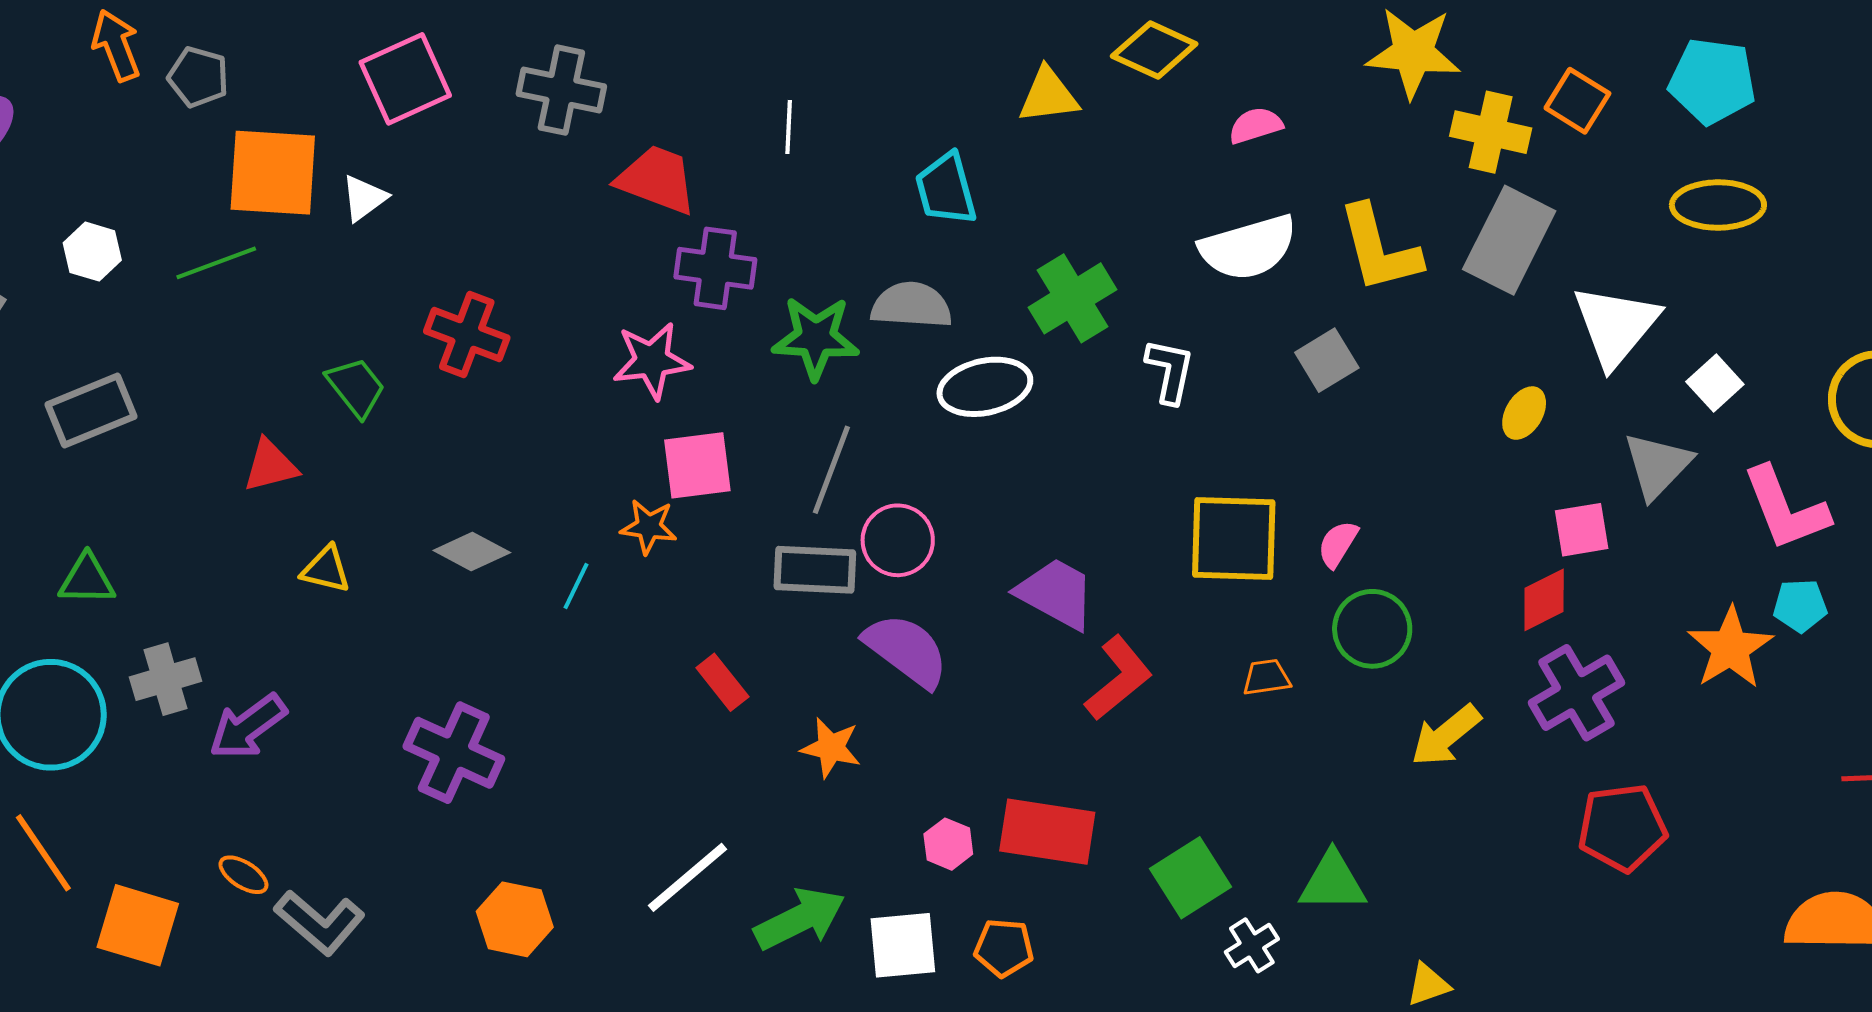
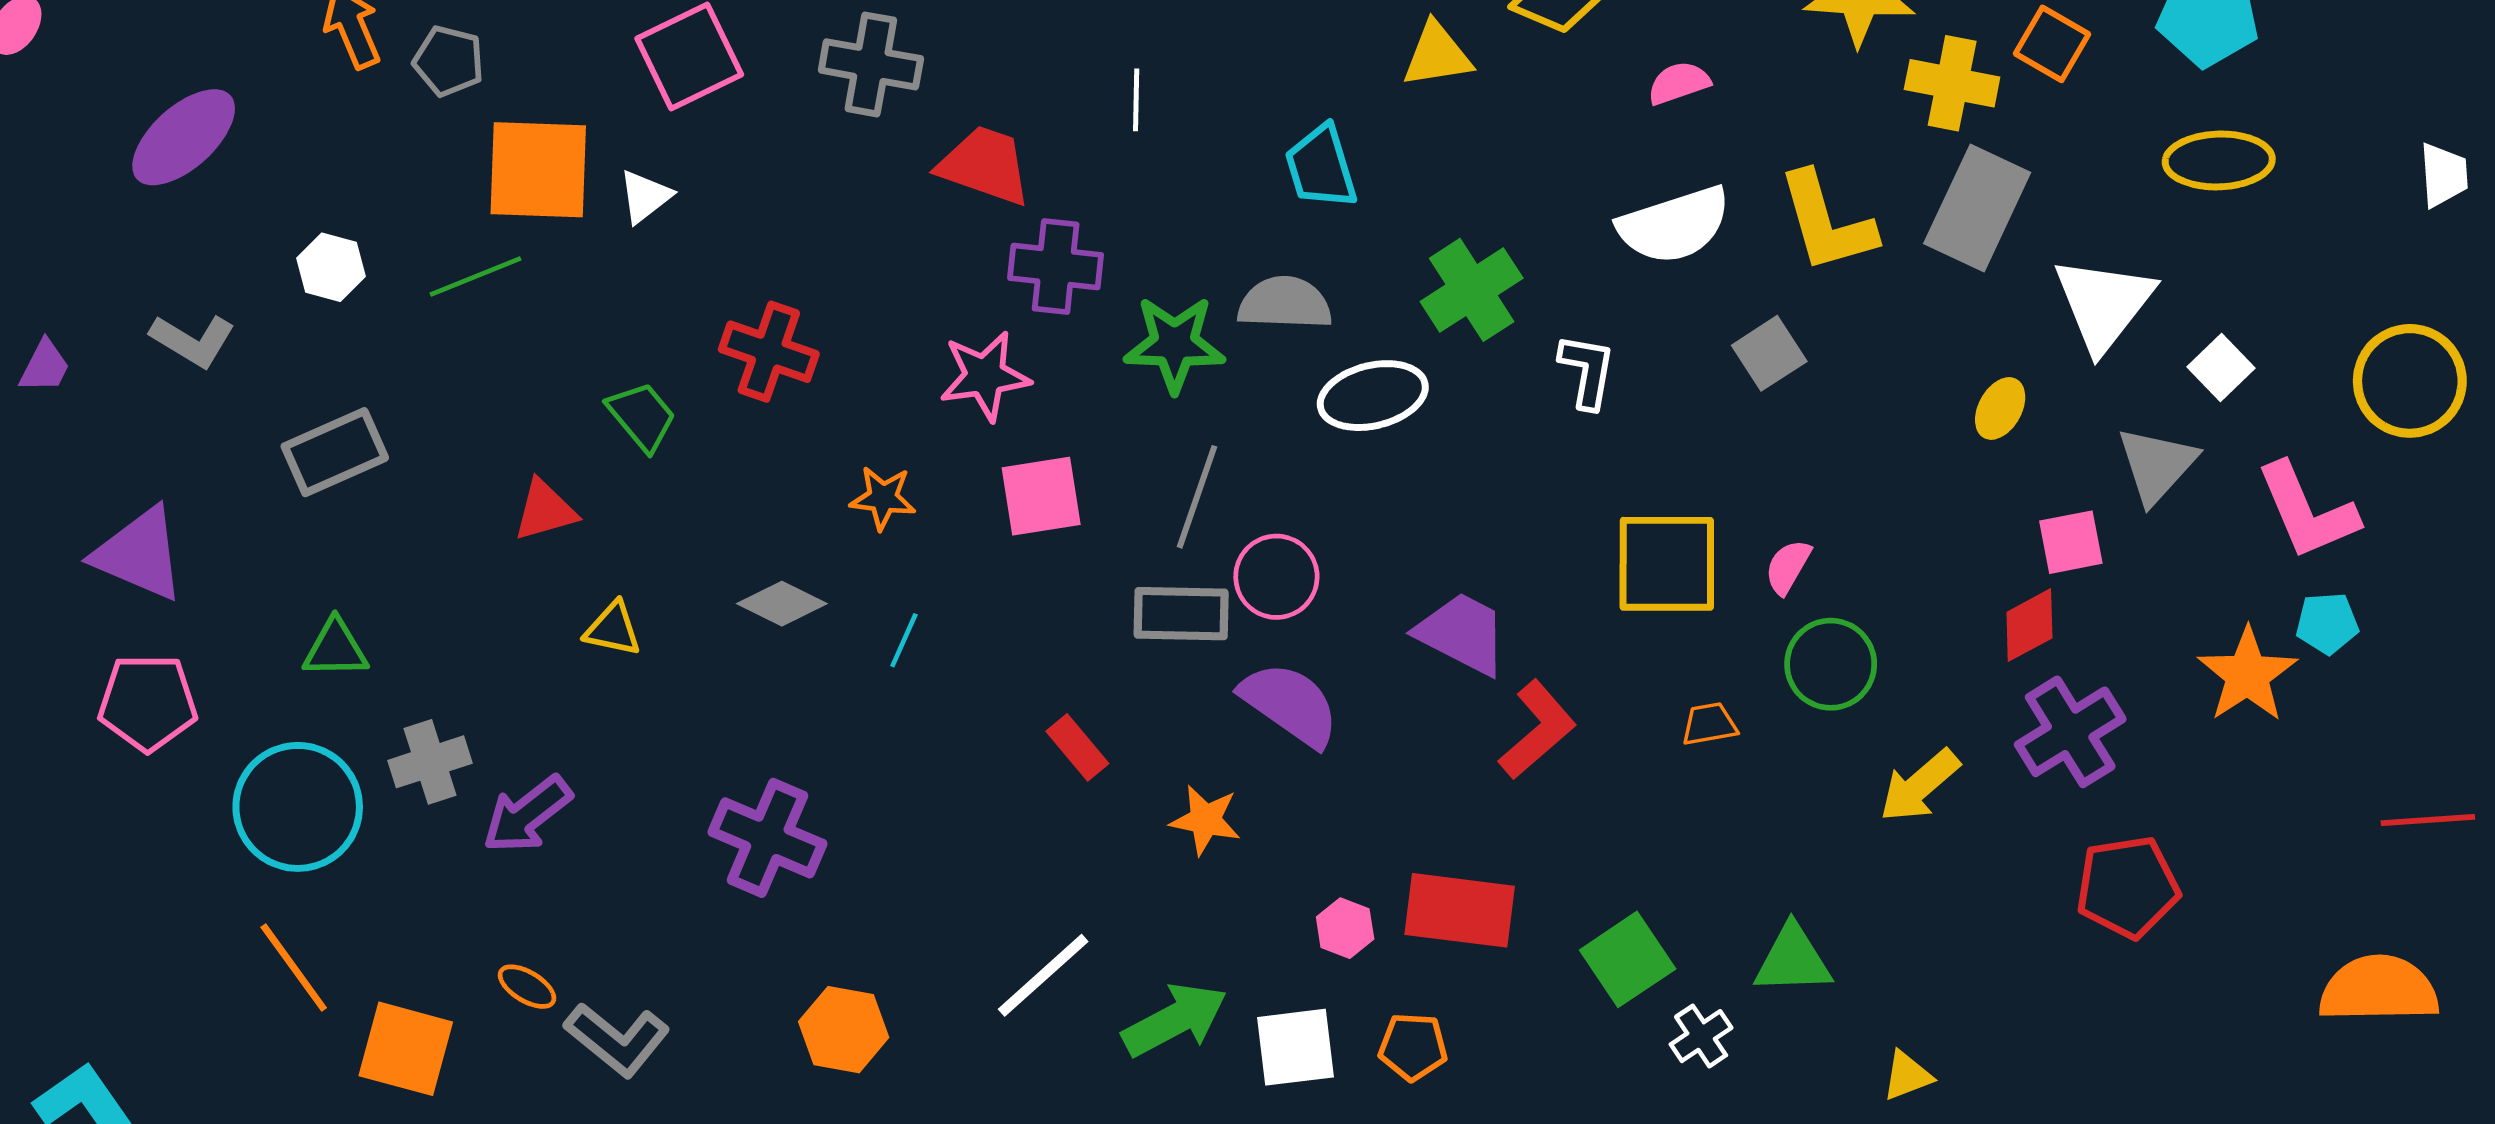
orange star: (649, 527) -> (883, 498), moved

